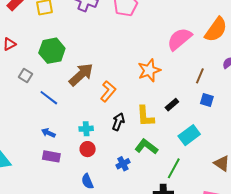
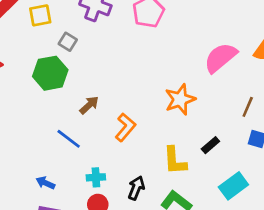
gray square: (25, 75) -> (68, 42), moved
brown arrow: (81, 75) -> (89, 105), size x0.6
blue line: (49, 98) -> (69, 139), moved
black arrow: (118, 122) -> (136, 188), moved

